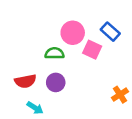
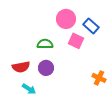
pink circle: (73, 33) -> (66, 19), moved
orange cross: (120, 95) -> (99, 78), turned -32

